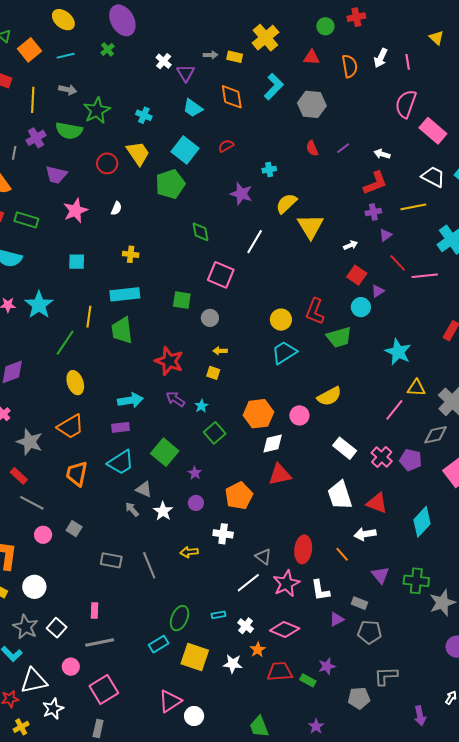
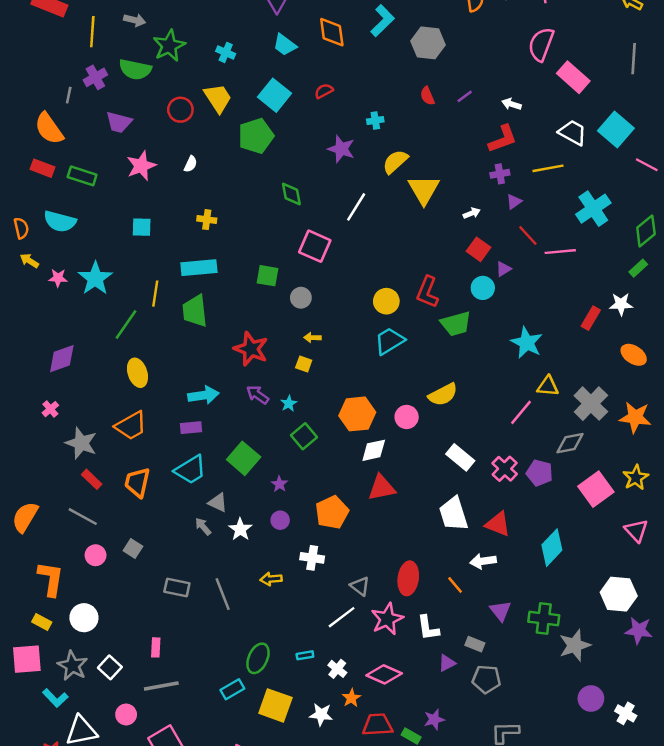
red rectangle: (19, 476) -> (92, 479), moved

